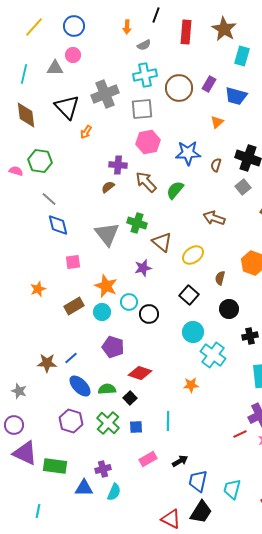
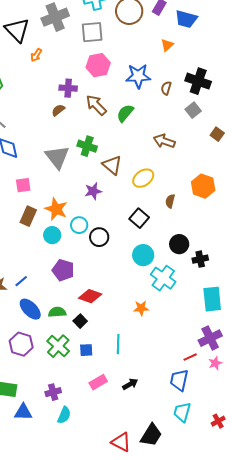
brown rectangle: (74, 306) -> (28, 216), moved, turned -36
black circle: (229, 309) -> (179, 244), moved
blue trapezoid: (198, 481) -> (179, 380), moved
blue triangle: (84, 488) -> (23, 412), moved

